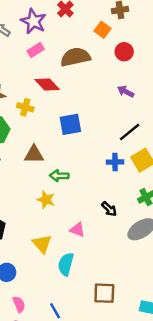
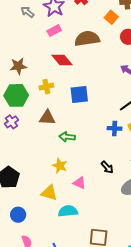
yellow cross: (25, 107) -> (46, 87), moved, turned -32
yellow star: (46, 200) -> (60, 166), moved
yellow triangle: (42, 244) -> (49, 193), turned -36
cyan semicircle: (66, 264) -> (68, 211), turned 66

